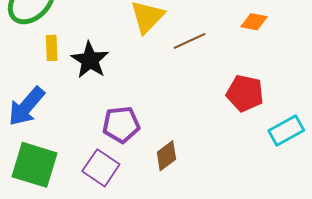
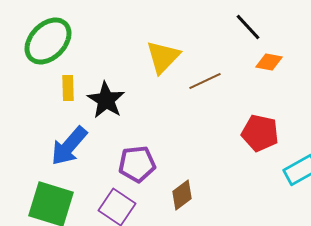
blue arrow: (26, 106) -> (69, 146), moved

